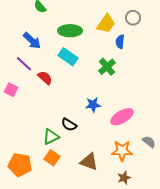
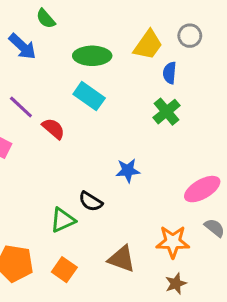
blue arrow: (32, 41) -> (22, 46), moved
green cross: (107, 67) -> (167, 112), moved
pink ellipse: (122, 117) -> (202, 189), moved
orange square: (52, 158) -> (64, 270), moved

